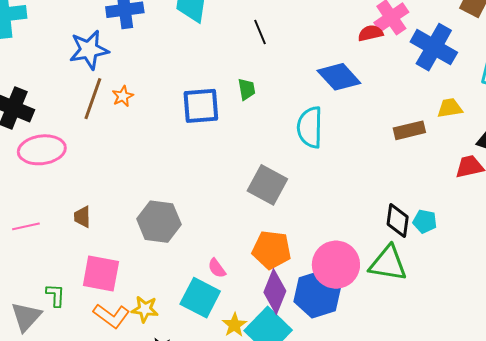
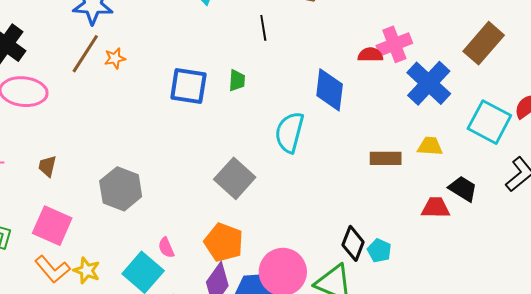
blue diamond: (339, 77) -> (330, 90), turned 36

